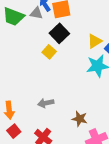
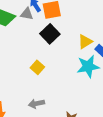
yellow square: (49, 52) -> (37, 67), moved

